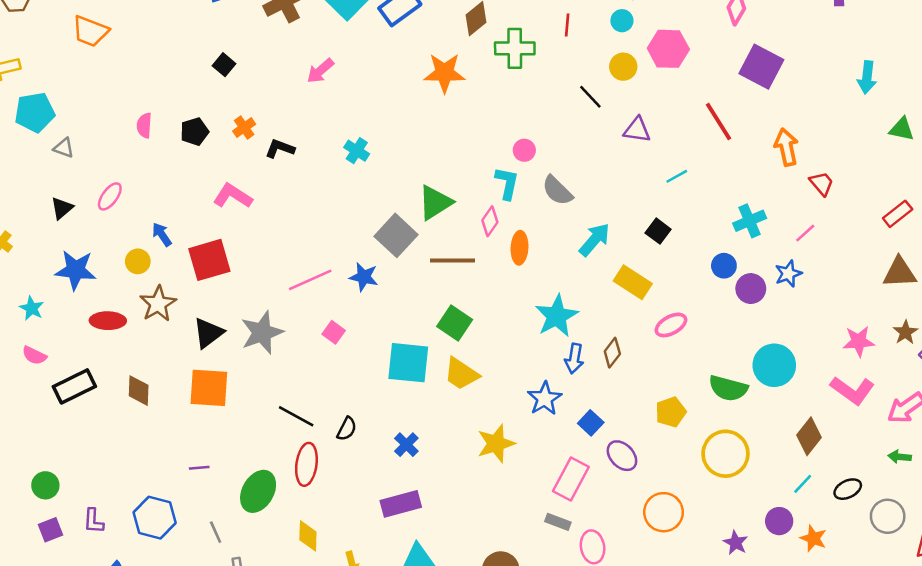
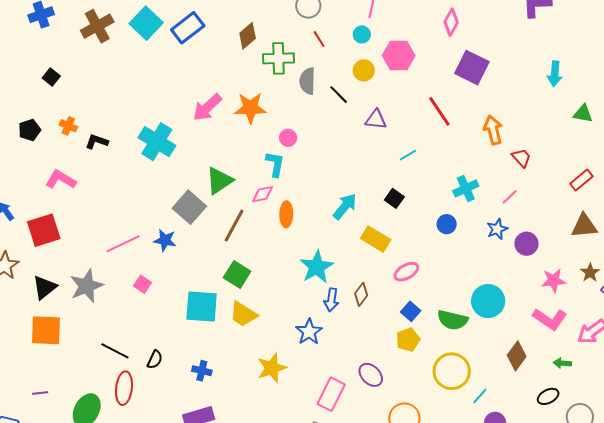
red line: (567, 25) -> (319, 39), turned -36
pink arrow: (320, 71) -> (207, 107), moved, size x1.4
orange star: (444, 73) -> (250, 108), moved
orange cross: (244, 128) -> (68, 126), turned -30
cyan cross: (357, 151) -> (157, 142), size x1.8
gray semicircle: (557, 191) -> (307, 81), moved, turned 48
pink diamond: (490, 221) -> (263, 194), turned 45
brown line: (452, 260) -> (234, 226), turned -60
purple circle: (751, 289) -> (527, 244), moved
blue square: (591, 423) -> (411, 311), moved
blue cross: (406, 445) -> (202, 371), turned -30
green arrow: (900, 457) -> (562, 363), moved
cyan line: (803, 484) -> (480, 396), moved

